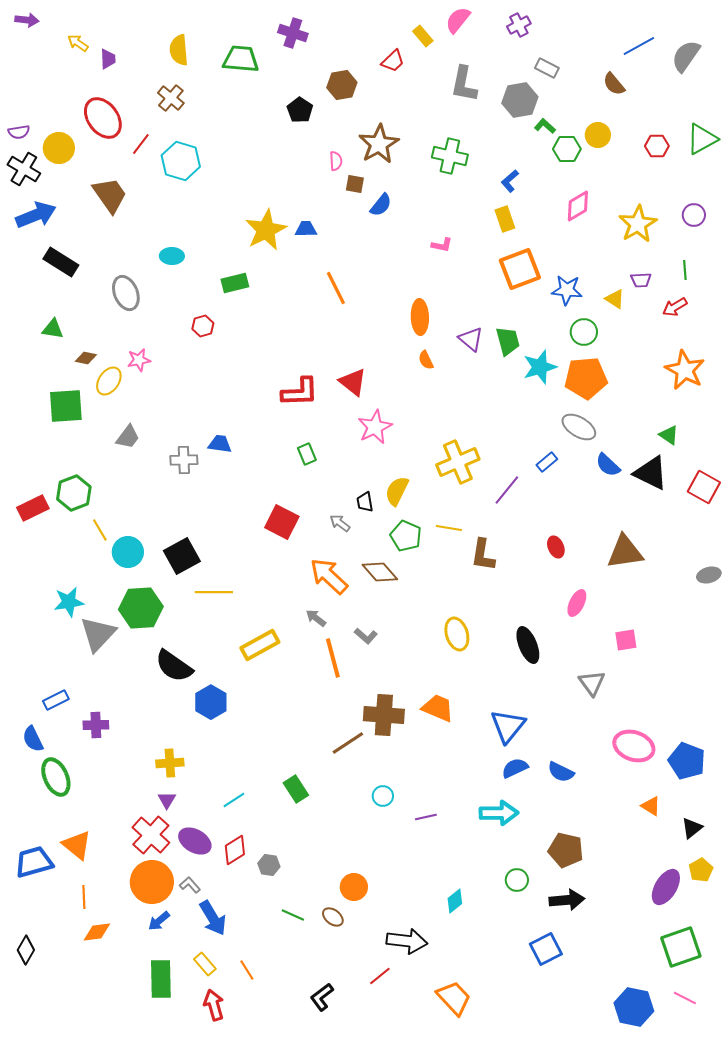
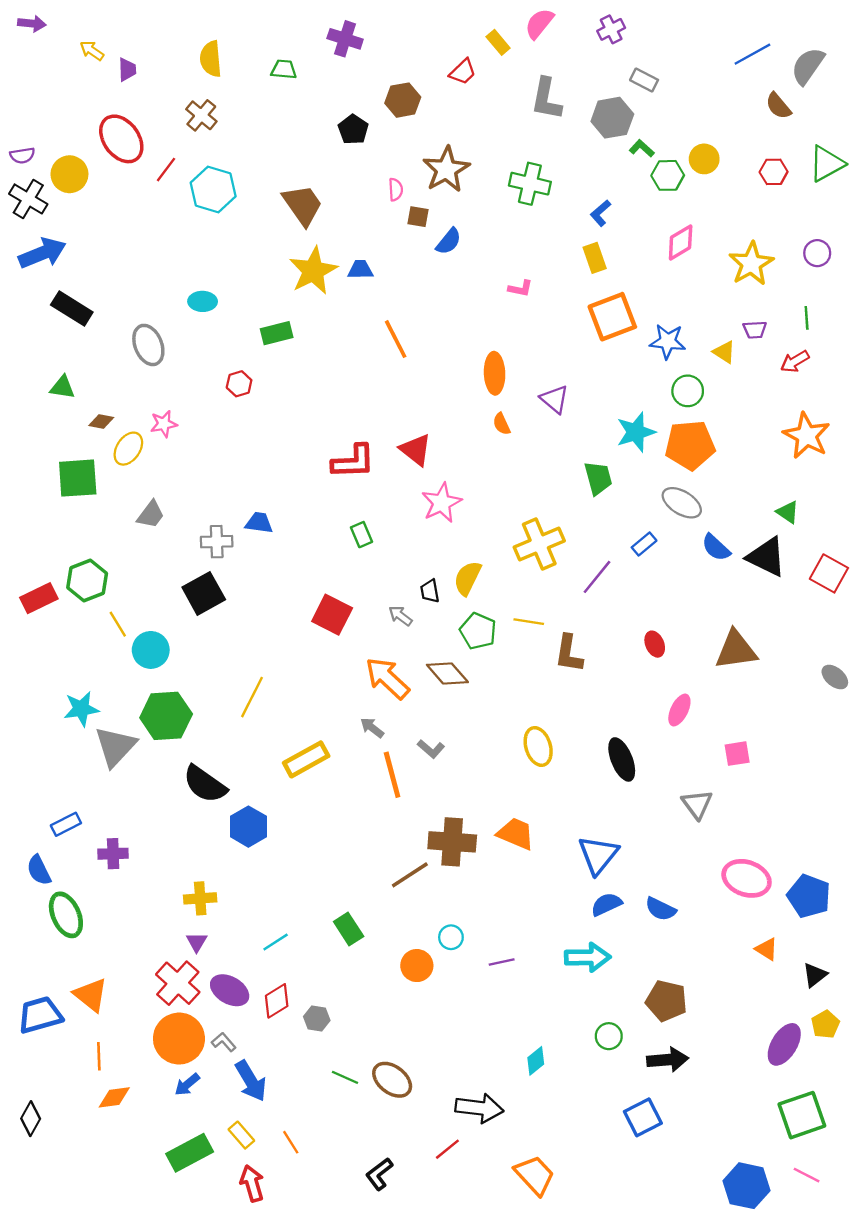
green trapezoid: (241, 59) -> (284, 69), size x0.6
brown semicircle: (614, 84) -> (778, 106), moved
brown trapezoid: (110, 195) -> (303, 205), moved
green trapezoid: (508, 341) -> (598, 478), moved
black square: (182, 556) -> (204, 593), moved
gray ellipse: (709, 575) -> (835, 677), turned 55
yellow line: (214, 592) -> (252, 697), turned -63
orange circle: (354, 887) -> (417, 966), moved
brown ellipse: (333, 917) -> (392, 1080), size x1.6
green rectangle: (161, 979) -> (190, 1153), turned 63

